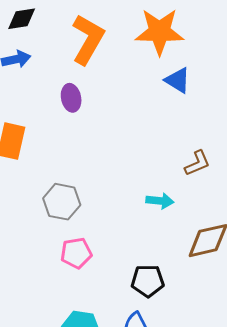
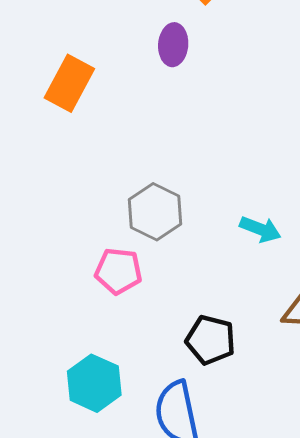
gray hexagon: (62, 202) -> (155, 212), moved

